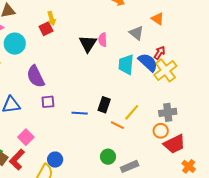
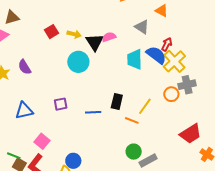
yellow arrow: (51, 19) -> (74, 34), moved, turned -56
pink semicircle: (103, 40) -> (109, 37), turned 80
cyan circle: (15, 44) -> (78, 62), moved
purple semicircle: (36, 76) -> (25, 67), moved, size x0.7
gray cross: (168, 112) -> (187, 85), moved
orange circle: (161, 131) -> (171, 94), moved
green circle: (108, 157) -> (134, 152), moved

